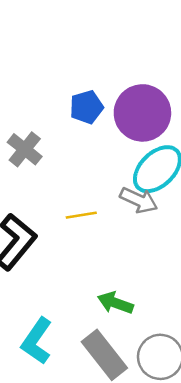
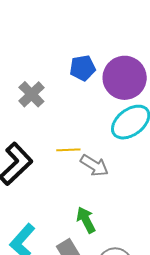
gray arrow: (139, 200) -> (94, 166), moved
green arrow: (115, 303) -> (86, 220), turned 36

